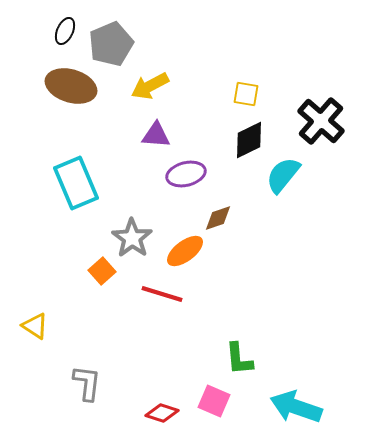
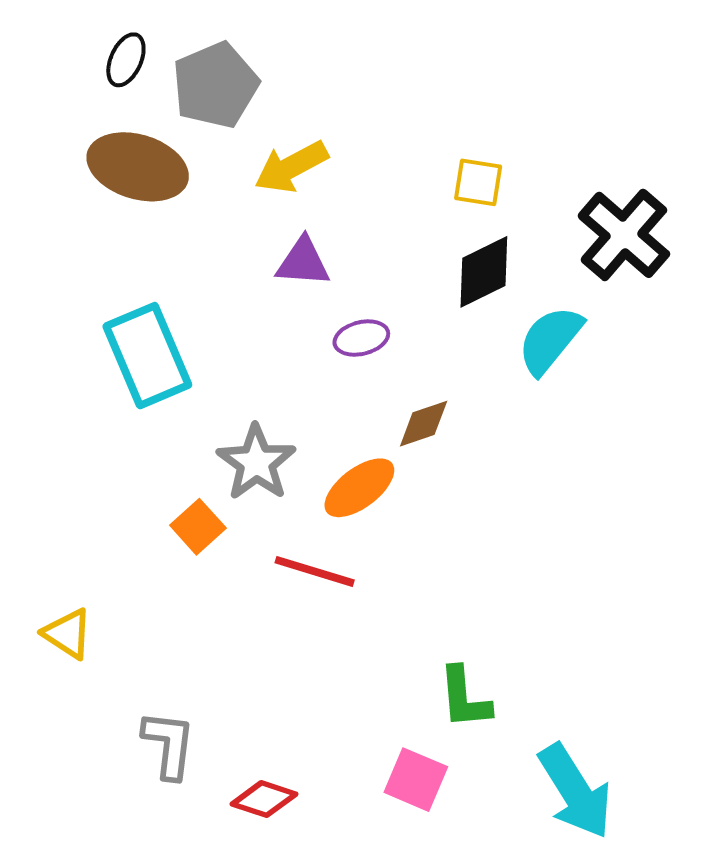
purple ellipse: (186, 174) -> (361, 338), size x0.7
cyan arrow: (296, 407) -> (575, 791), turned -141
red diamond: (162, 413) -> (264, 799), moved

